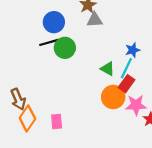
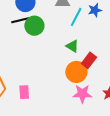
blue star: (133, 50) -> (95, 10), moved
cyan line: (126, 68) -> (76, 17), moved
pink star: (136, 105) -> (82, 94), moved

